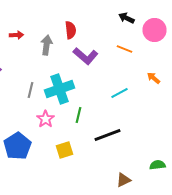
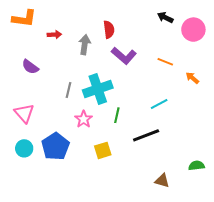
orange line: (124, 49) -> (165, 62), moved
cyan line: (120, 93) -> (159, 104), moved
brown triangle: (124, 180) -> (162, 181), turned 42

